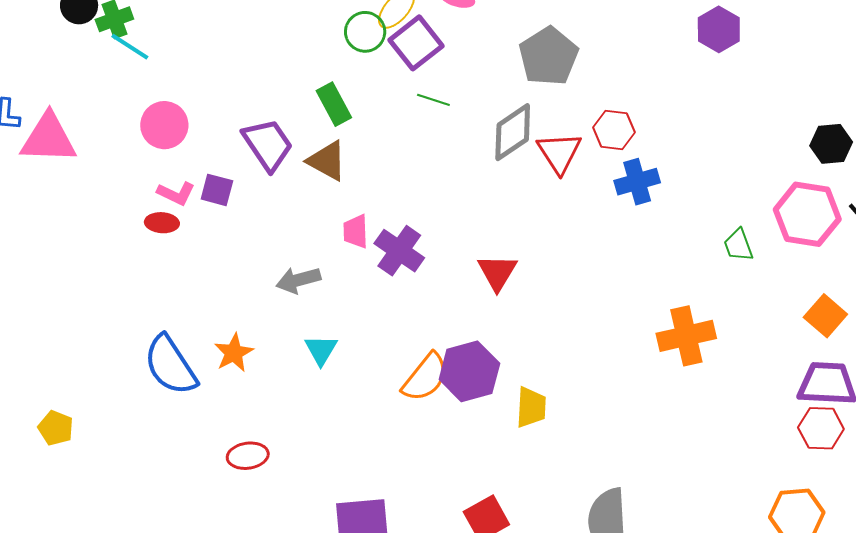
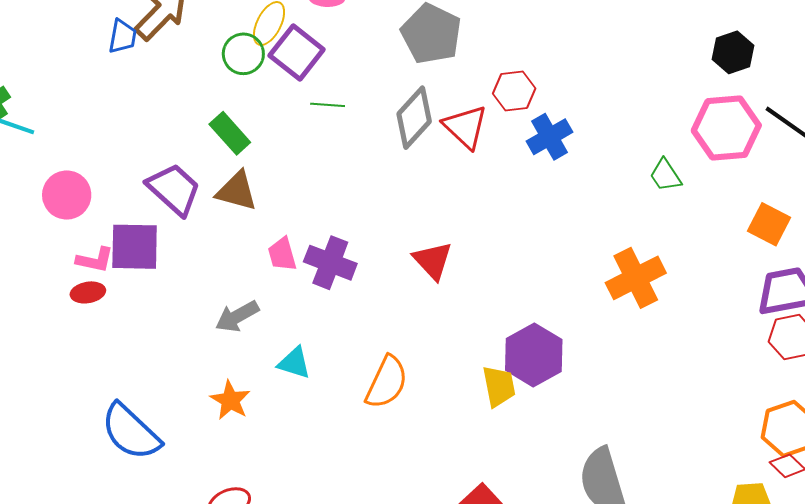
purple square: (217, 190) -> (135, 247), size x1.6
cyan triangle: (321, 350) -> (294, 363), moved, turned -30
orange star: (234, 353) -> (230, 400), moved
purple hexagon: (469, 371) -> (534, 355), moved

